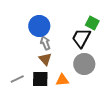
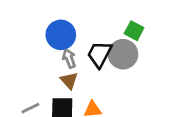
black trapezoid: (81, 38) -> (99, 54), moved
gray circle: (84, 64) -> (123, 54), moved

